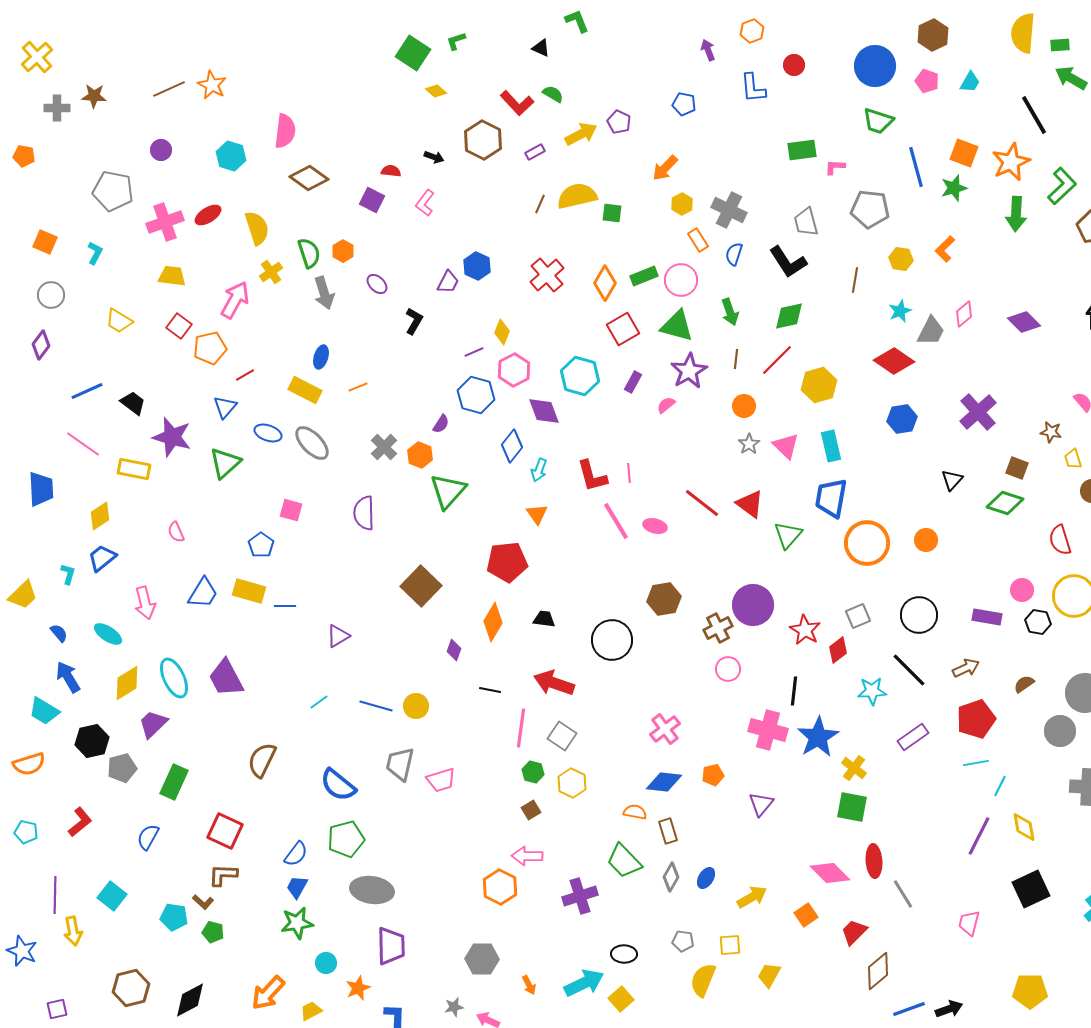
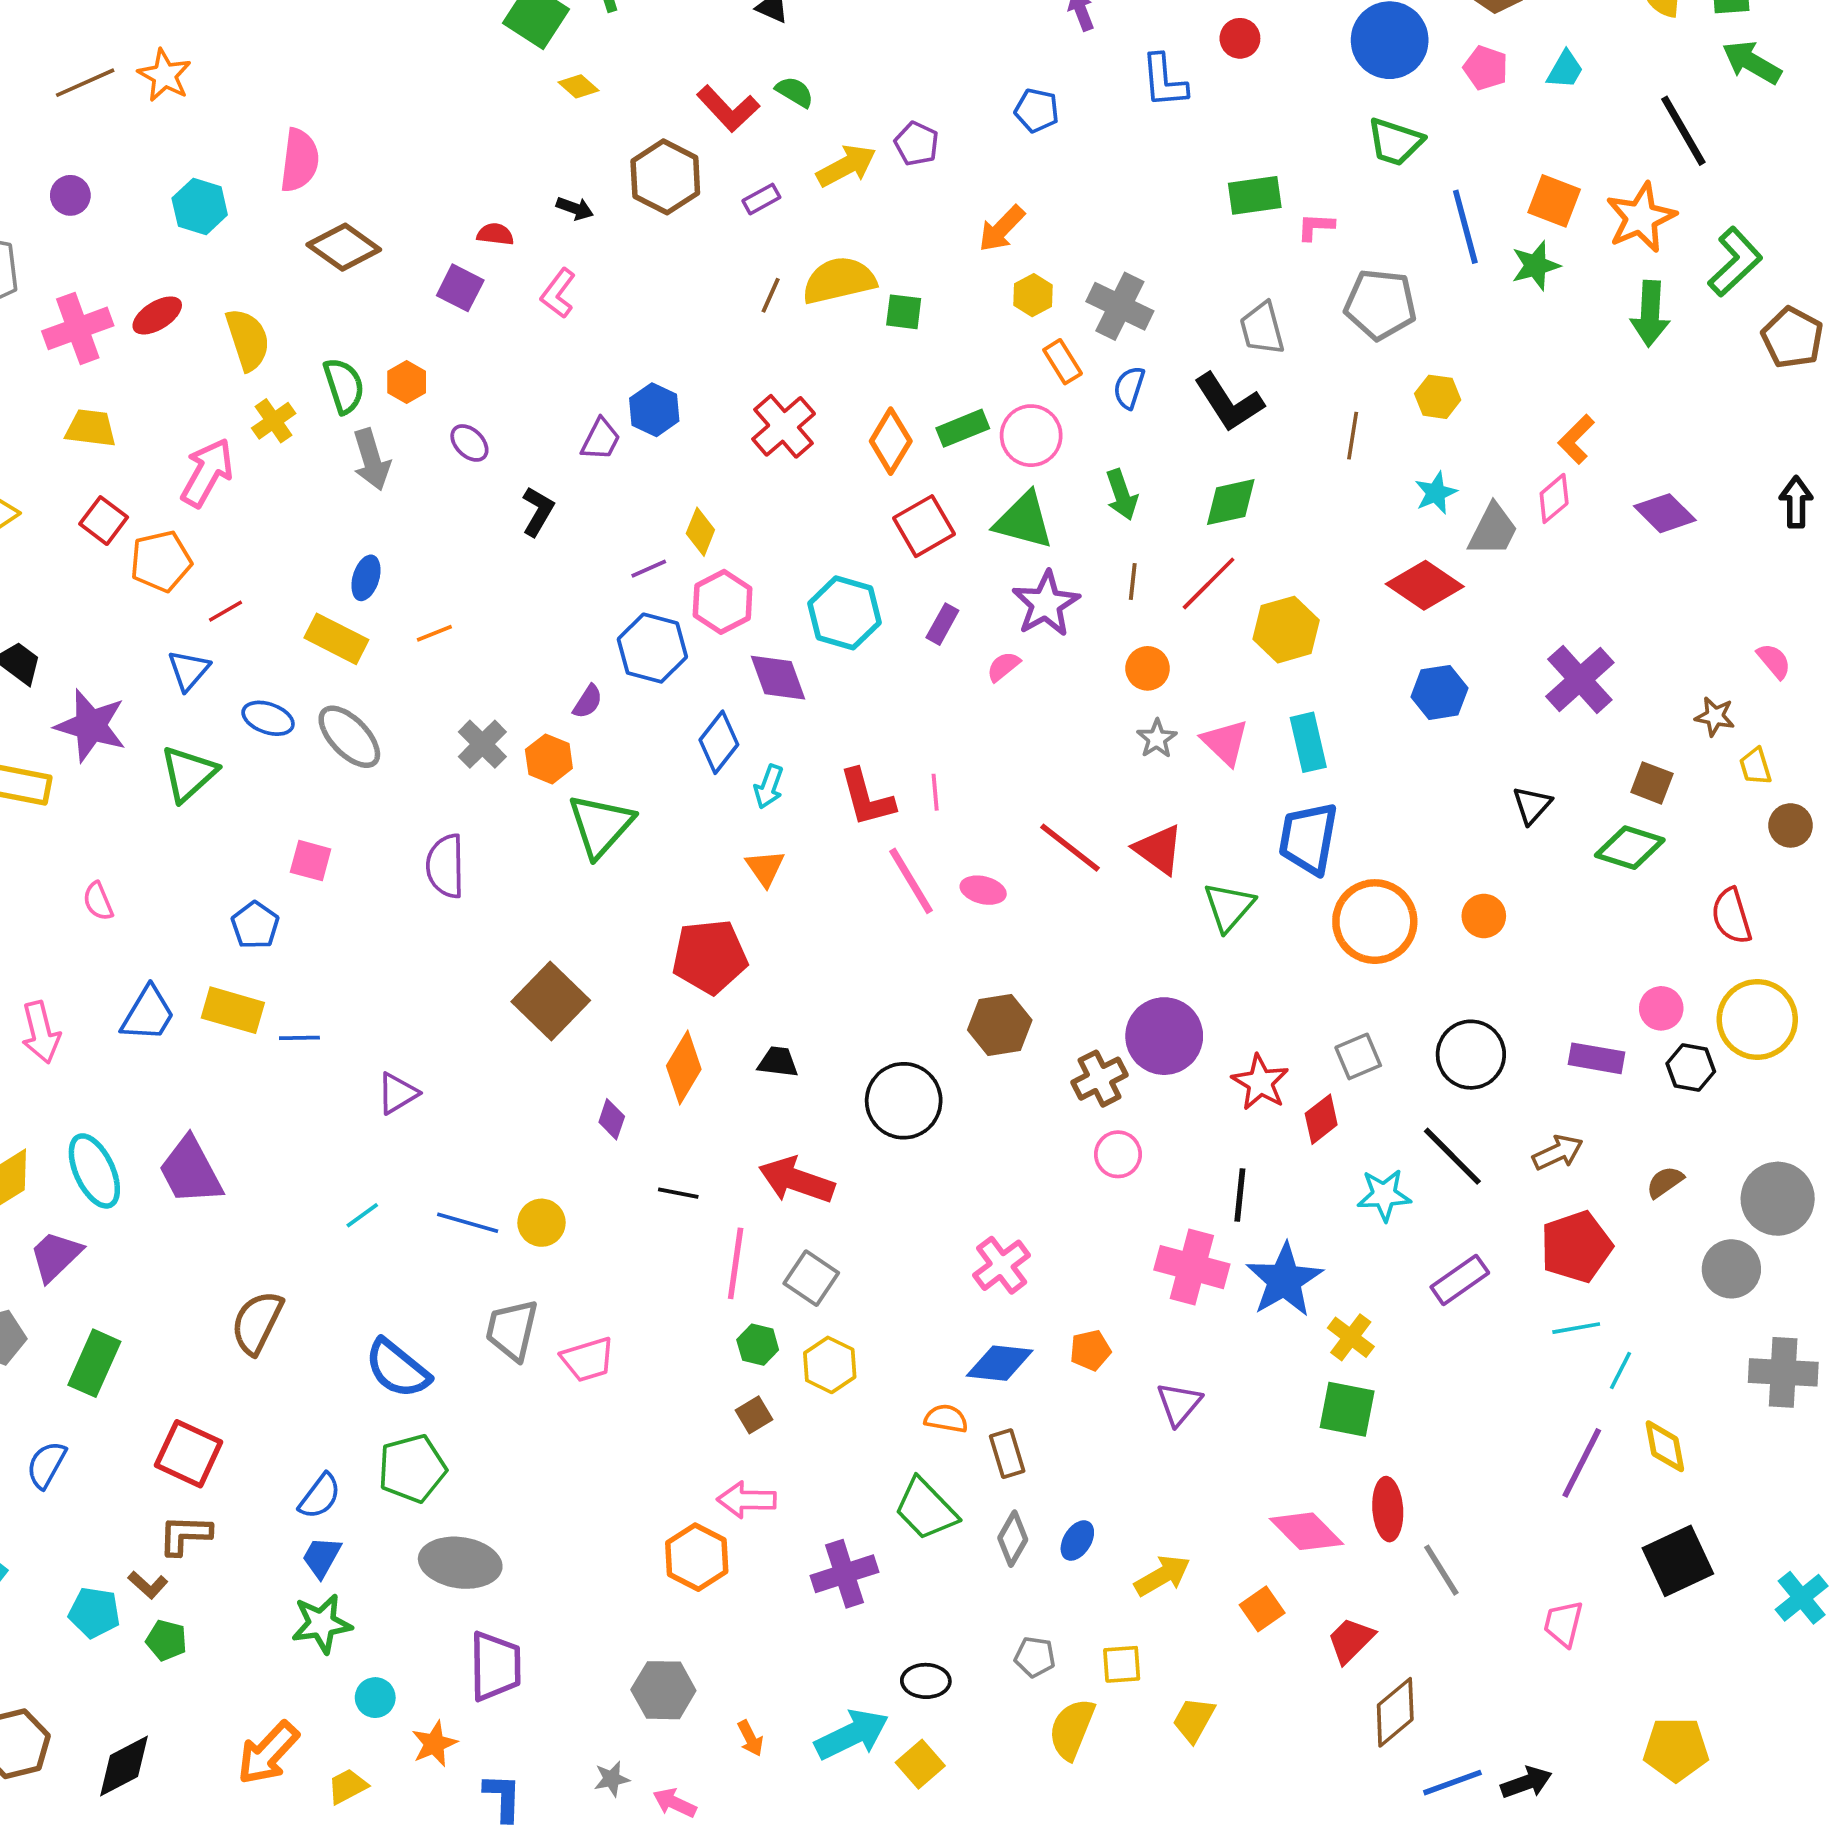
orange L-shape: (945, 249) -> (1576, 439), moved

